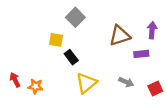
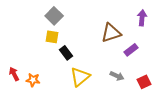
gray square: (75, 17) -> (54, 16), moved
purple arrow: (152, 30) -> (142, 18), moved
purple rectangle: (141, 54) -> (131, 50), turned -32

